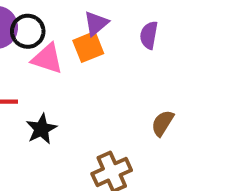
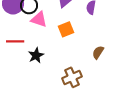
orange square: (88, 47) -> (66, 29), moved

